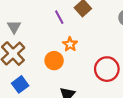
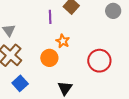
purple line: (59, 17) -> (50, 17), turned 32

